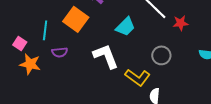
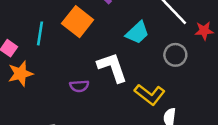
purple semicircle: (60, 52) -> (79, 86), moved
gray circle: (161, 55) -> (175, 55), moved
orange star: (30, 64) -> (20, 74), turned -30

